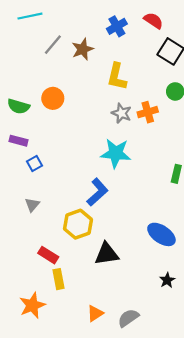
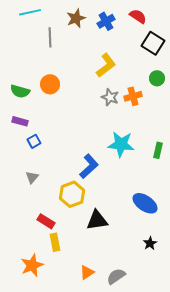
gray line: (53, 45) -> (50, 37), turned -42
brown star: (83, 49) -> (76, 18), moved
yellow L-shape: (117, 77) -> (106, 65), turned -140
cyan star: (116, 153) -> (121, 144), moved

